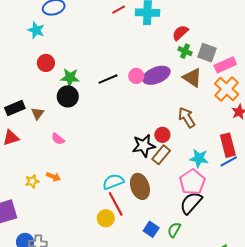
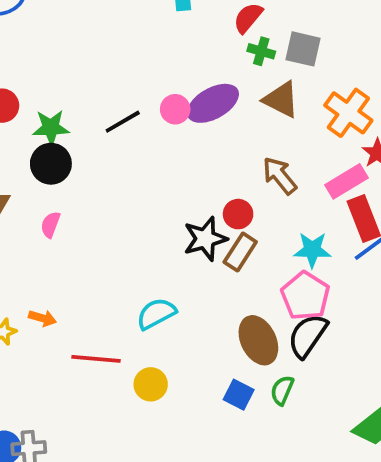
pink rectangle: (225, 65) -> (346, 181), moved
pink semicircle: (58, 139) -> (50, 225), moved, turned 80
brown ellipse: (140, 186) -> (258, 340), moved
red line: (116, 204) -> (96, 359), moved, turned -50

